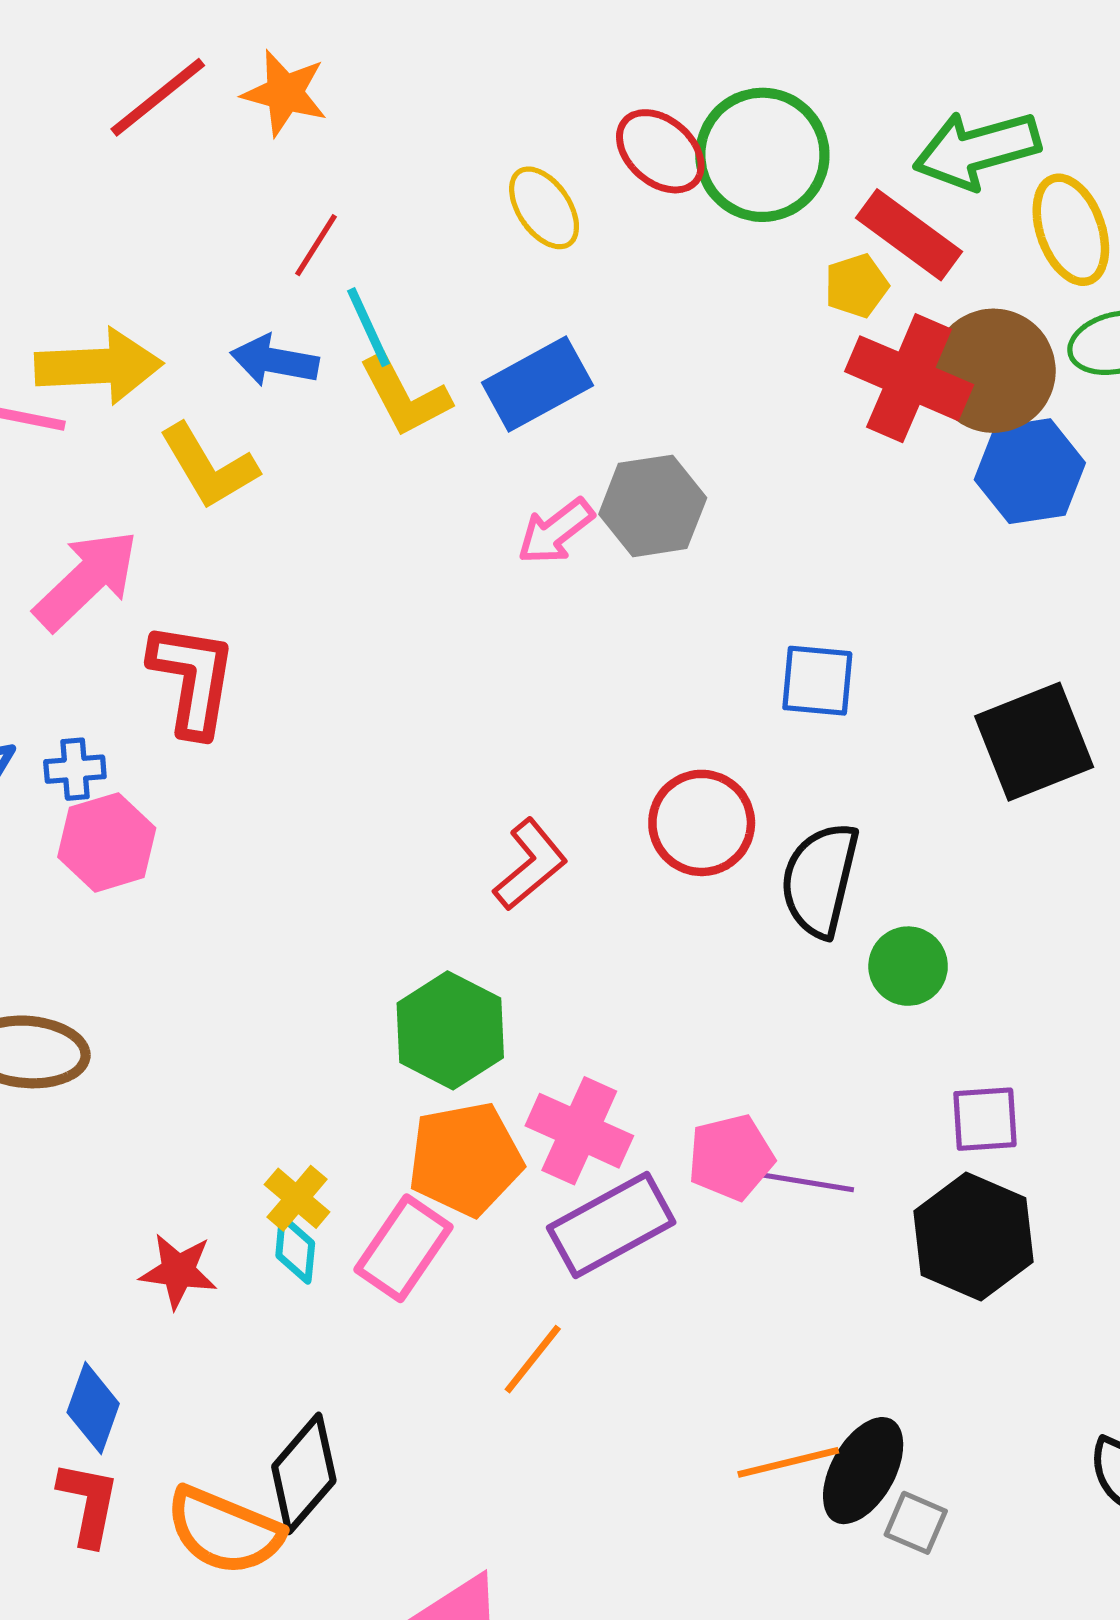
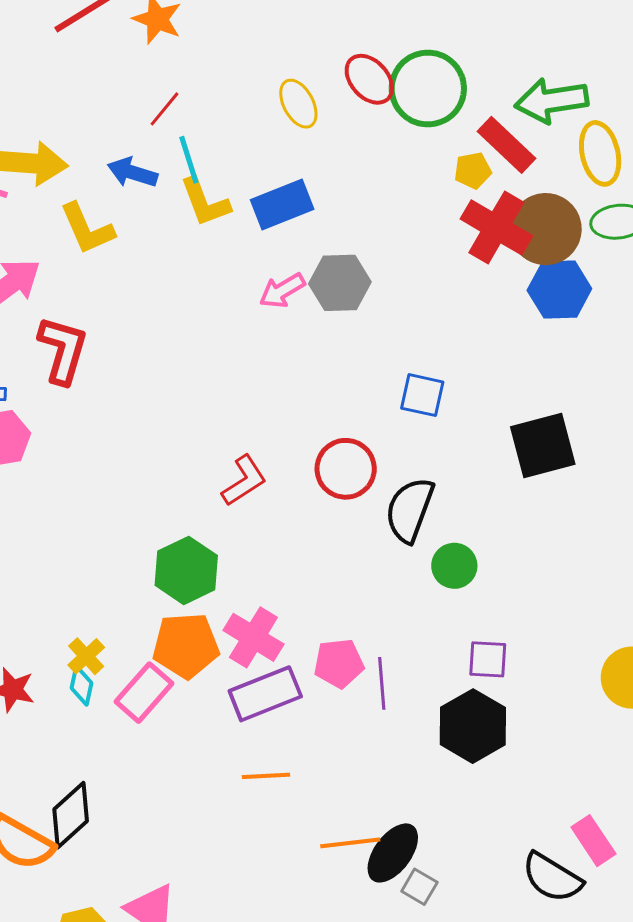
purple line: (809, 1183) -> (382, 683), turned 69
orange line: (533, 1359) -> (266, 776), moved, turned 42

